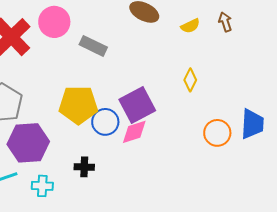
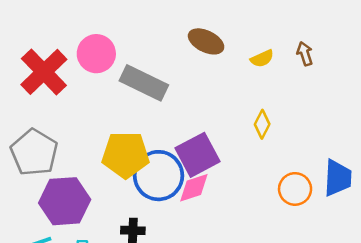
gray rectangle: (93, 46) -> (144, 83), size x1.4
blue circle: (105, 122) -> (158, 176), size x1.5

